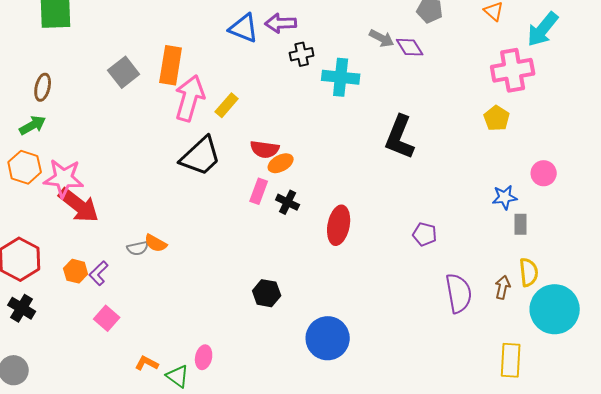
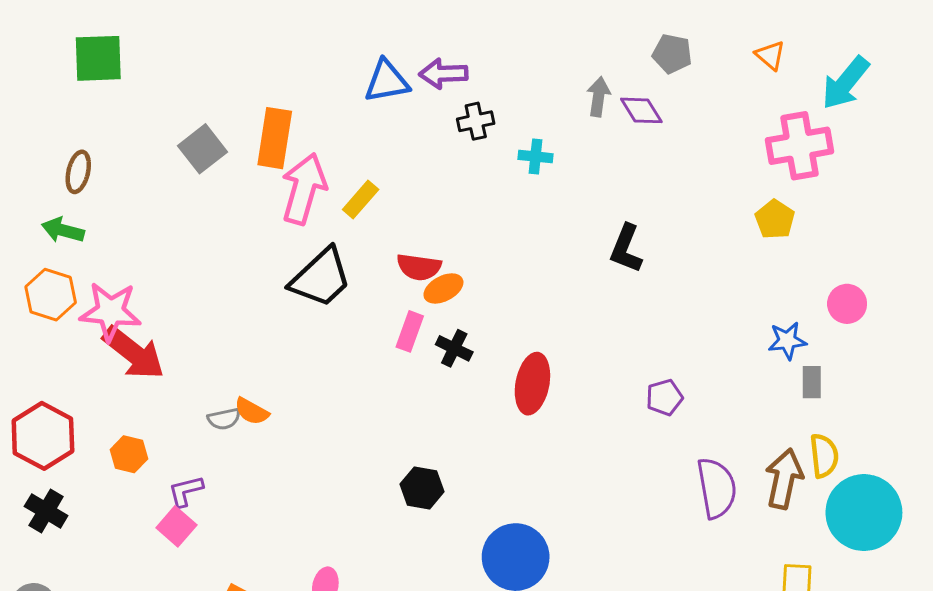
blue triangle: (244, 28) -> (387, 81), turned -32
gray arrow: (382, 38) -> (598, 97), turned -110
cyan cross: (341, 77) -> (536, 157), size x0.6
green arrow: (33, 125) -> (63, 230), turned -136
black L-shape: (400, 137) -> (626, 249), size x0.7
purple pentagon: (425, 234) -> (664, 397), turned -30
purple L-shape: (99, 273) -> (186, 491), moved, turned 30
brown arrow: (503, 287) -> (784, 479), size x1.6

